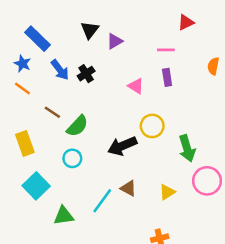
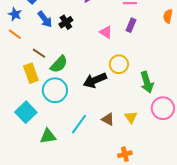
purple rectangle: (167, 77) -> (131, 25), turned 32
yellow rectangle: (25, 143) -> (31, 73), moved
cyan circle: (72, 158) -> (55, 90), size x1.6
brown triangle: (128, 188) -> (108, 119), moved
yellow triangle: (167, 192) -> (131, 117), turned -32

